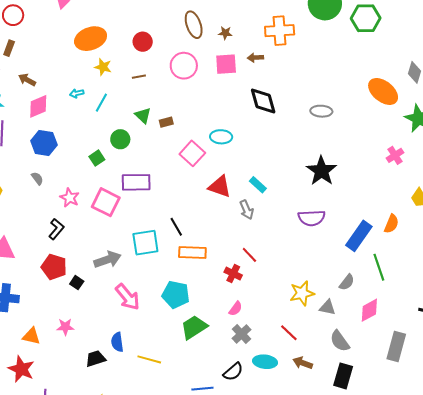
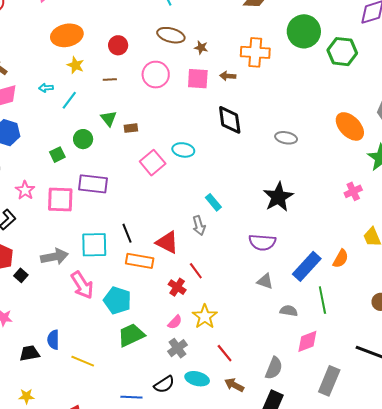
brown ellipse: (194, 25) -> (171, 35), turned -64
red triangle: (220, 187) -> (167, 242), moved
pink square: (106, 202) -> (60, 200), turned -32
gray semicircle: (347, 282) -> (289, 311), turned -126
yellow star: (302, 293) -> (205, 317), moved, turned -30
pink arrow: (128, 297) -> (82, 285), moved
gray triangle: (327, 308) -> (265, 281), moved
gray semicircle: (340, 341) -> (274, 368), turned -130

